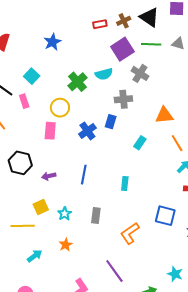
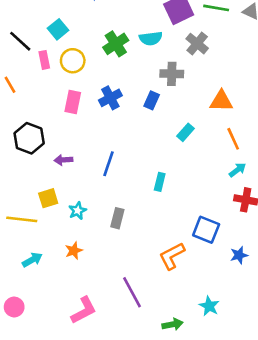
yellow circle: (60, 108) -> (73, 61), moved
blue cross: (87, 131) -> (110, 98), moved
orange L-shape: (130, 233) -> (172, 256), moved

